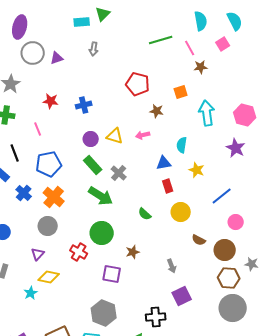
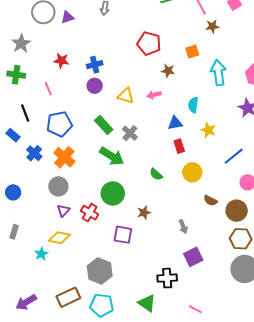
purple circle: (91, 139) -> (95, 86), moved
purple triangle: (38, 254) -> (63, 211), moved
gray hexagon: (104, 313) -> (100, 271), moved

